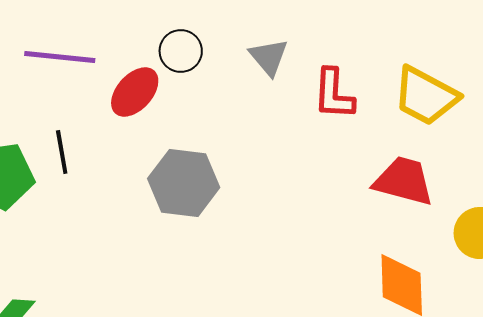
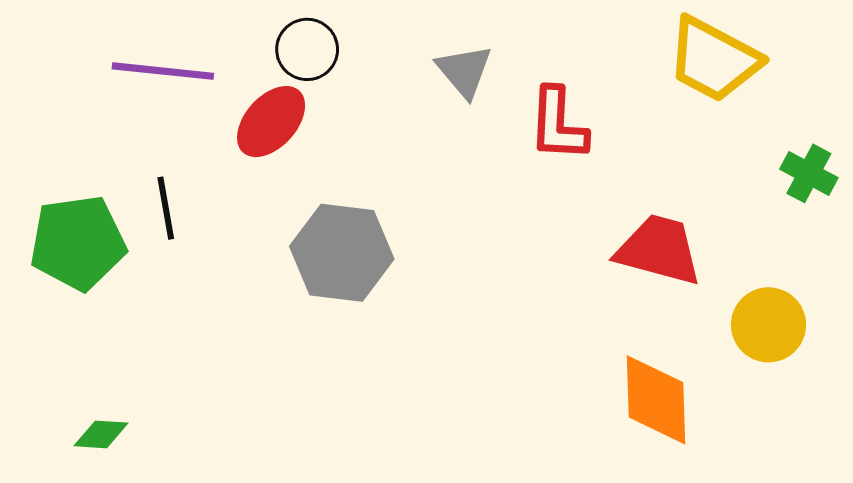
black circle: (181, 51) -> (307, 49), moved
yellow trapezoid: (426, 96) -> (714, 60), moved

